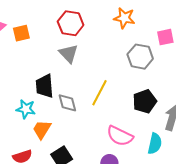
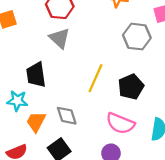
black pentagon: (145, 101) -> (131, 87), moved
gray diamond: (67, 103) -> (67, 116), moved

